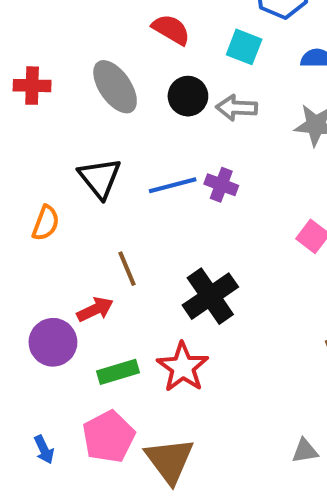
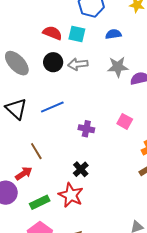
red semicircle: (171, 30) -> (52, 33), moved
purple cross: (221, 185) -> (86, 129), moved
black cross: (210, 296) -> (81, 169), moved, size x0.6

